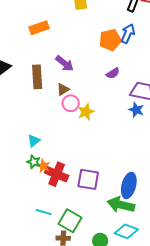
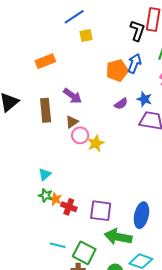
blue star: (136, 110) -> (144, 99), moved
red cross: (57, 174) -> (69, 207), size x0.7
green arrow: (121, 205) -> (118, 237), moved

